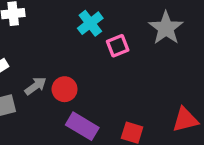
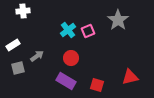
cyan cross: (90, 23) -> (68, 30), moved
red circle: (65, 89) -> (71, 58), moved

